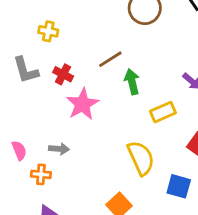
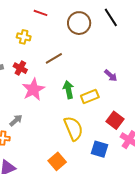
yellow cross: (48, 31) -> (24, 37), moved
green arrow: (132, 82) -> (68, 90), moved
gray arrow: (59, 149) -> (16, 120), turned -48

